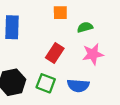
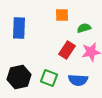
red rectangle: (55, 53) -> (67, 50), moved

